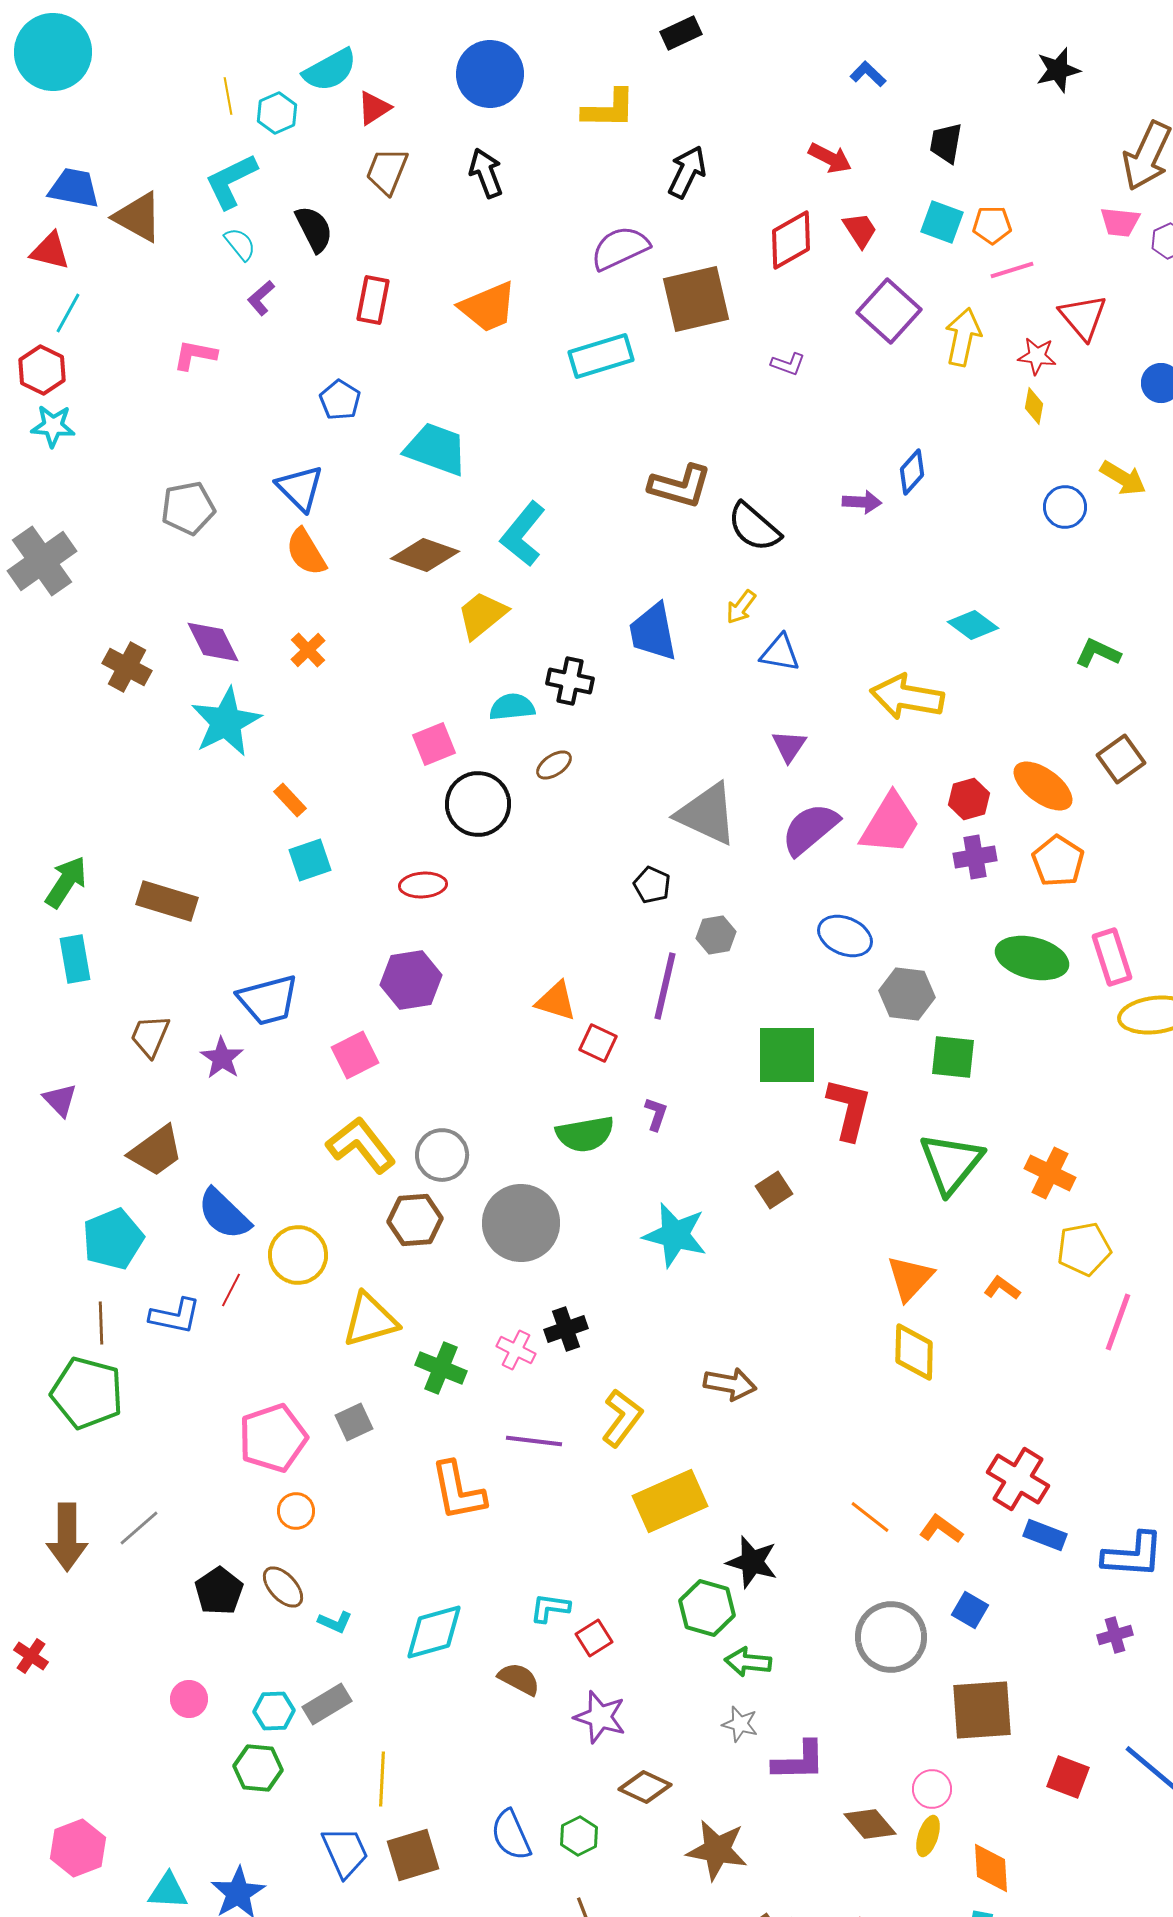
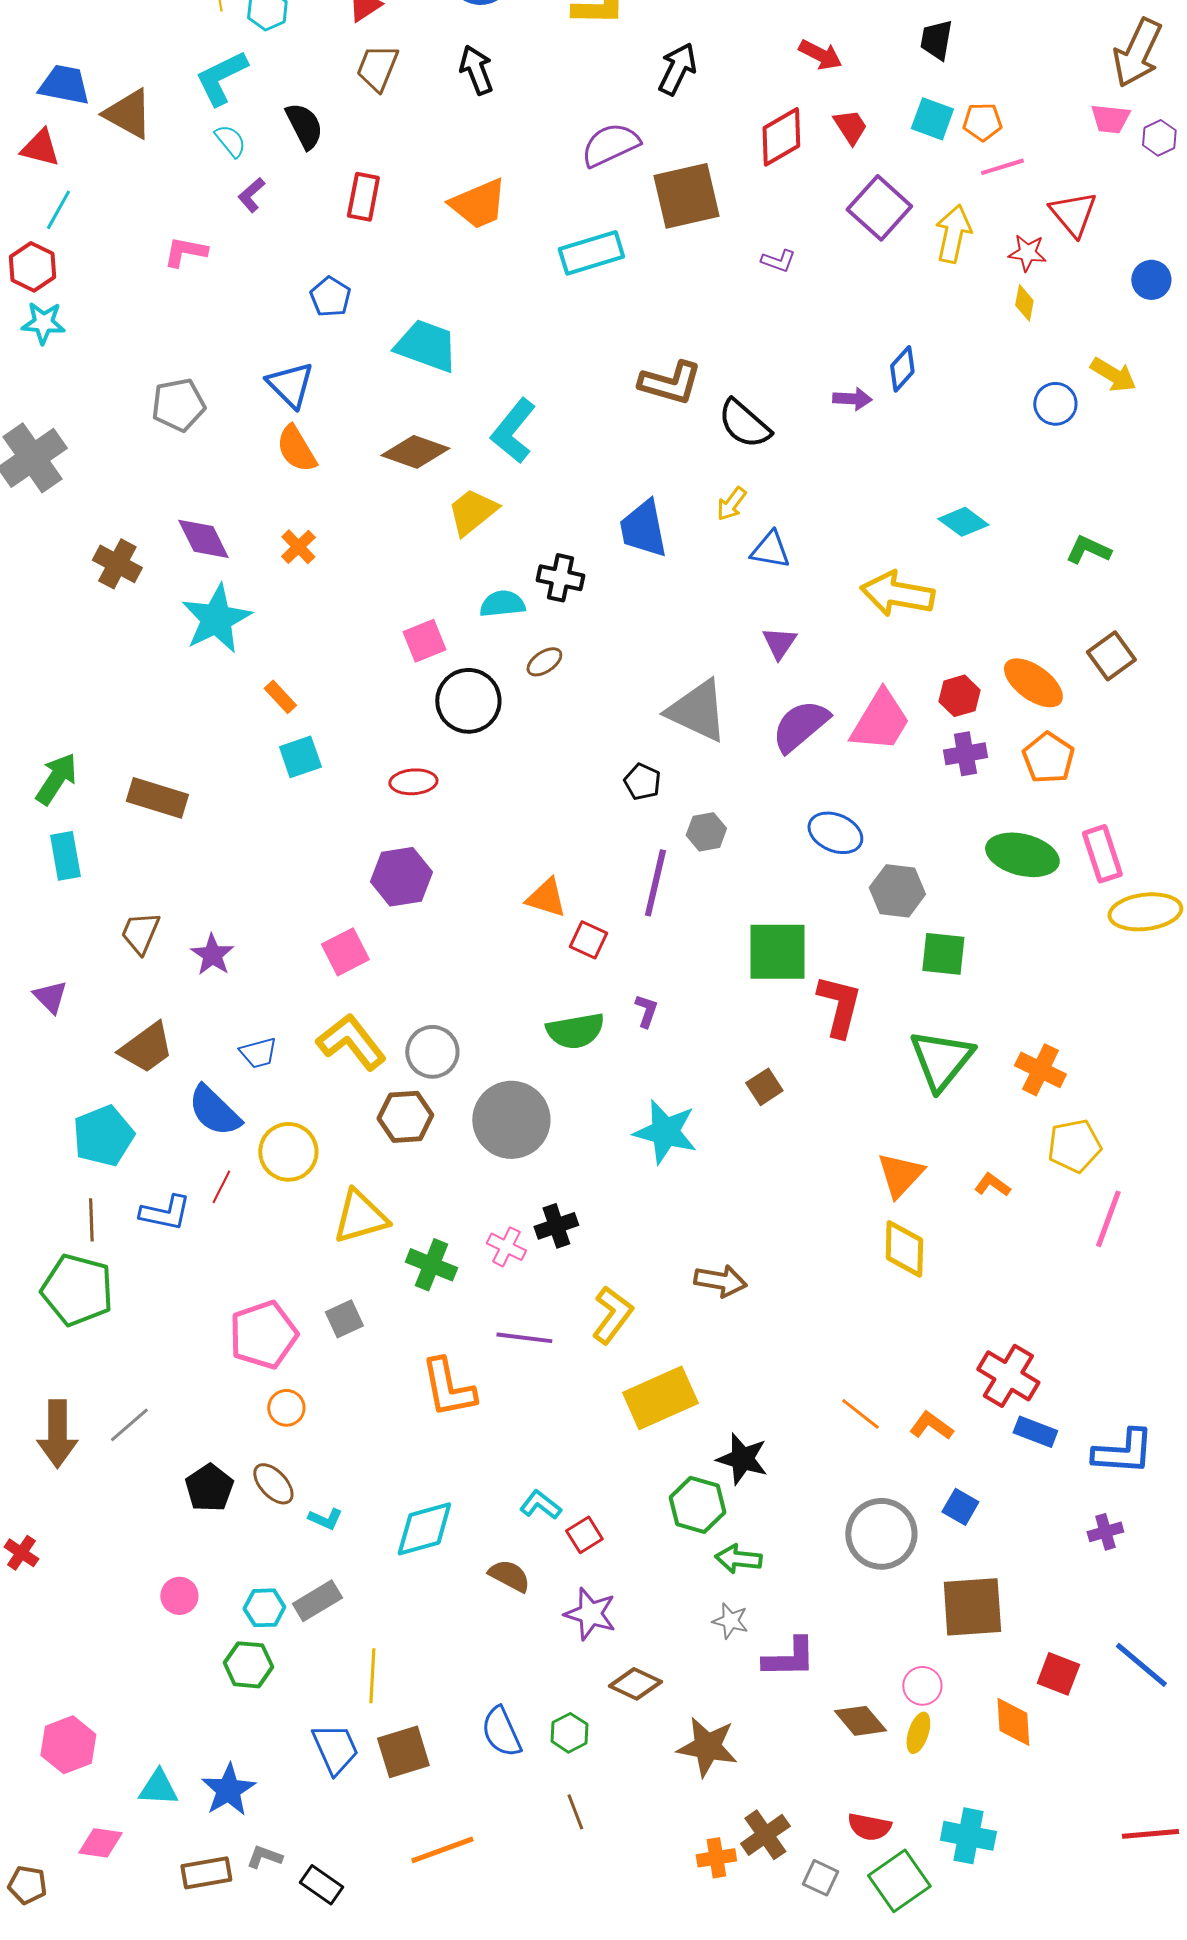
blue trapezoid: (268, 1000) -> (258, 1053), moved, size x0.6
cyan L-shape: (550, 1608) -> (540, 1505), turned 30
orange diamond: (991, 1868) -> (1013, 1722), moved

